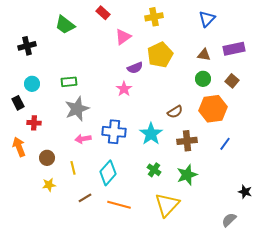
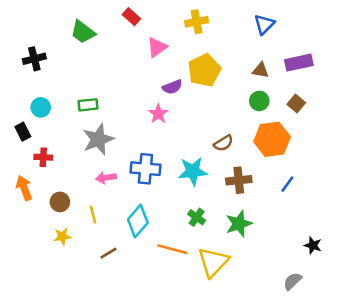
cyan star: (151, 134) -> (193, 171), turned 30
orange line: (119, 205) -> (172, 249), moved

